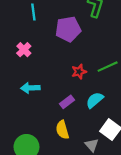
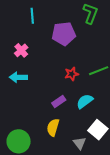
cyan arrow: (30, 88) -> (18, 77), moved
yellow semicircle: (62, 130) -> (53, 127), turned 30

